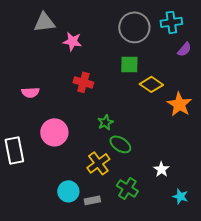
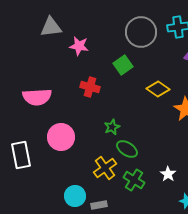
green square: (129, 64) -> (123, 65), moved, turned -36
pink semicircle: (30, 92) -> (37, 97), size x1.6
green cross: (127, 188) -> (134, 180), moved

